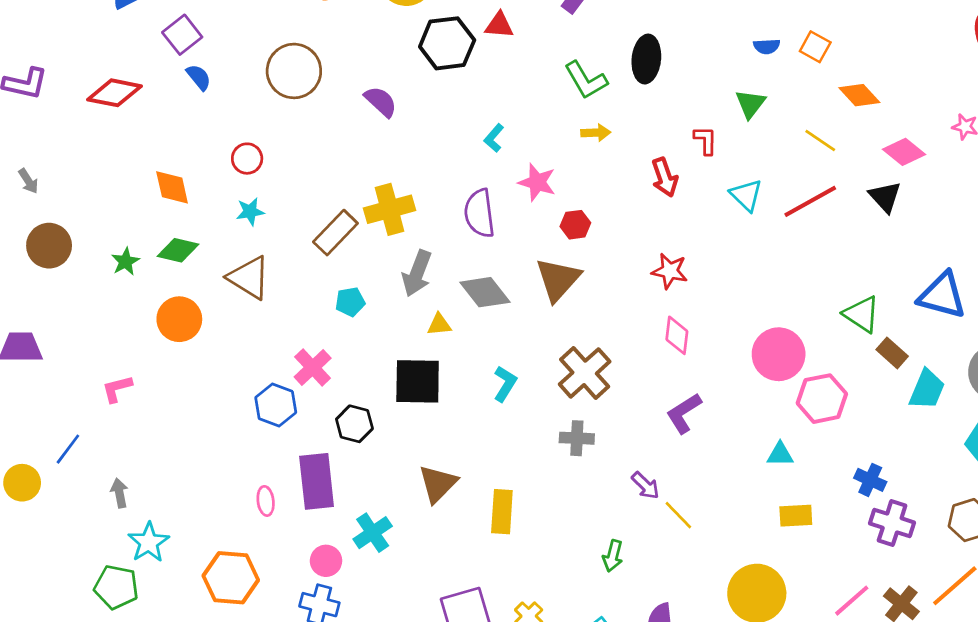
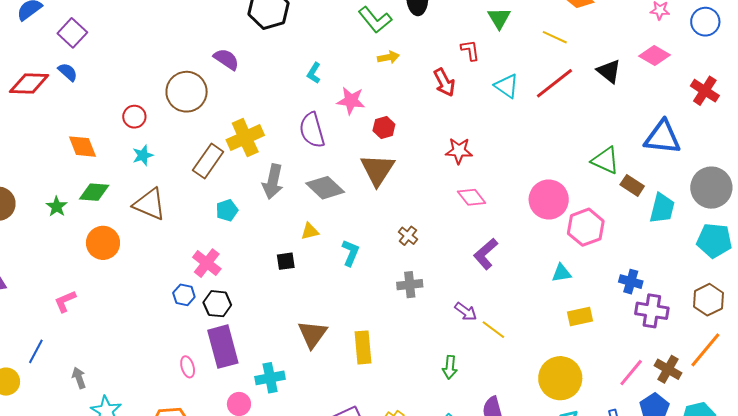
brown circle: (294, 71) -> (187, 92), moved
blue semicircle: (199, 77) -> (68, 72), moved
pink diamond: (904, 152) -> (654, 56), moved
yellow triangle: (439, 325) -> (310, 231), moved
pink diamond: (677, 335) -> (472, 197), turned -36
brown cross: (585, 373) -> (408, 236), size x0.5
black square: (418, 381) -> (286, 261), size x0.5
blue hexagon: (276, 405) -> (184, 295), size x0.7
black hexagon: (354, 424) -> (217, 304), moved
cyan cross: (373, 533) -> (270, 378), turned 32

